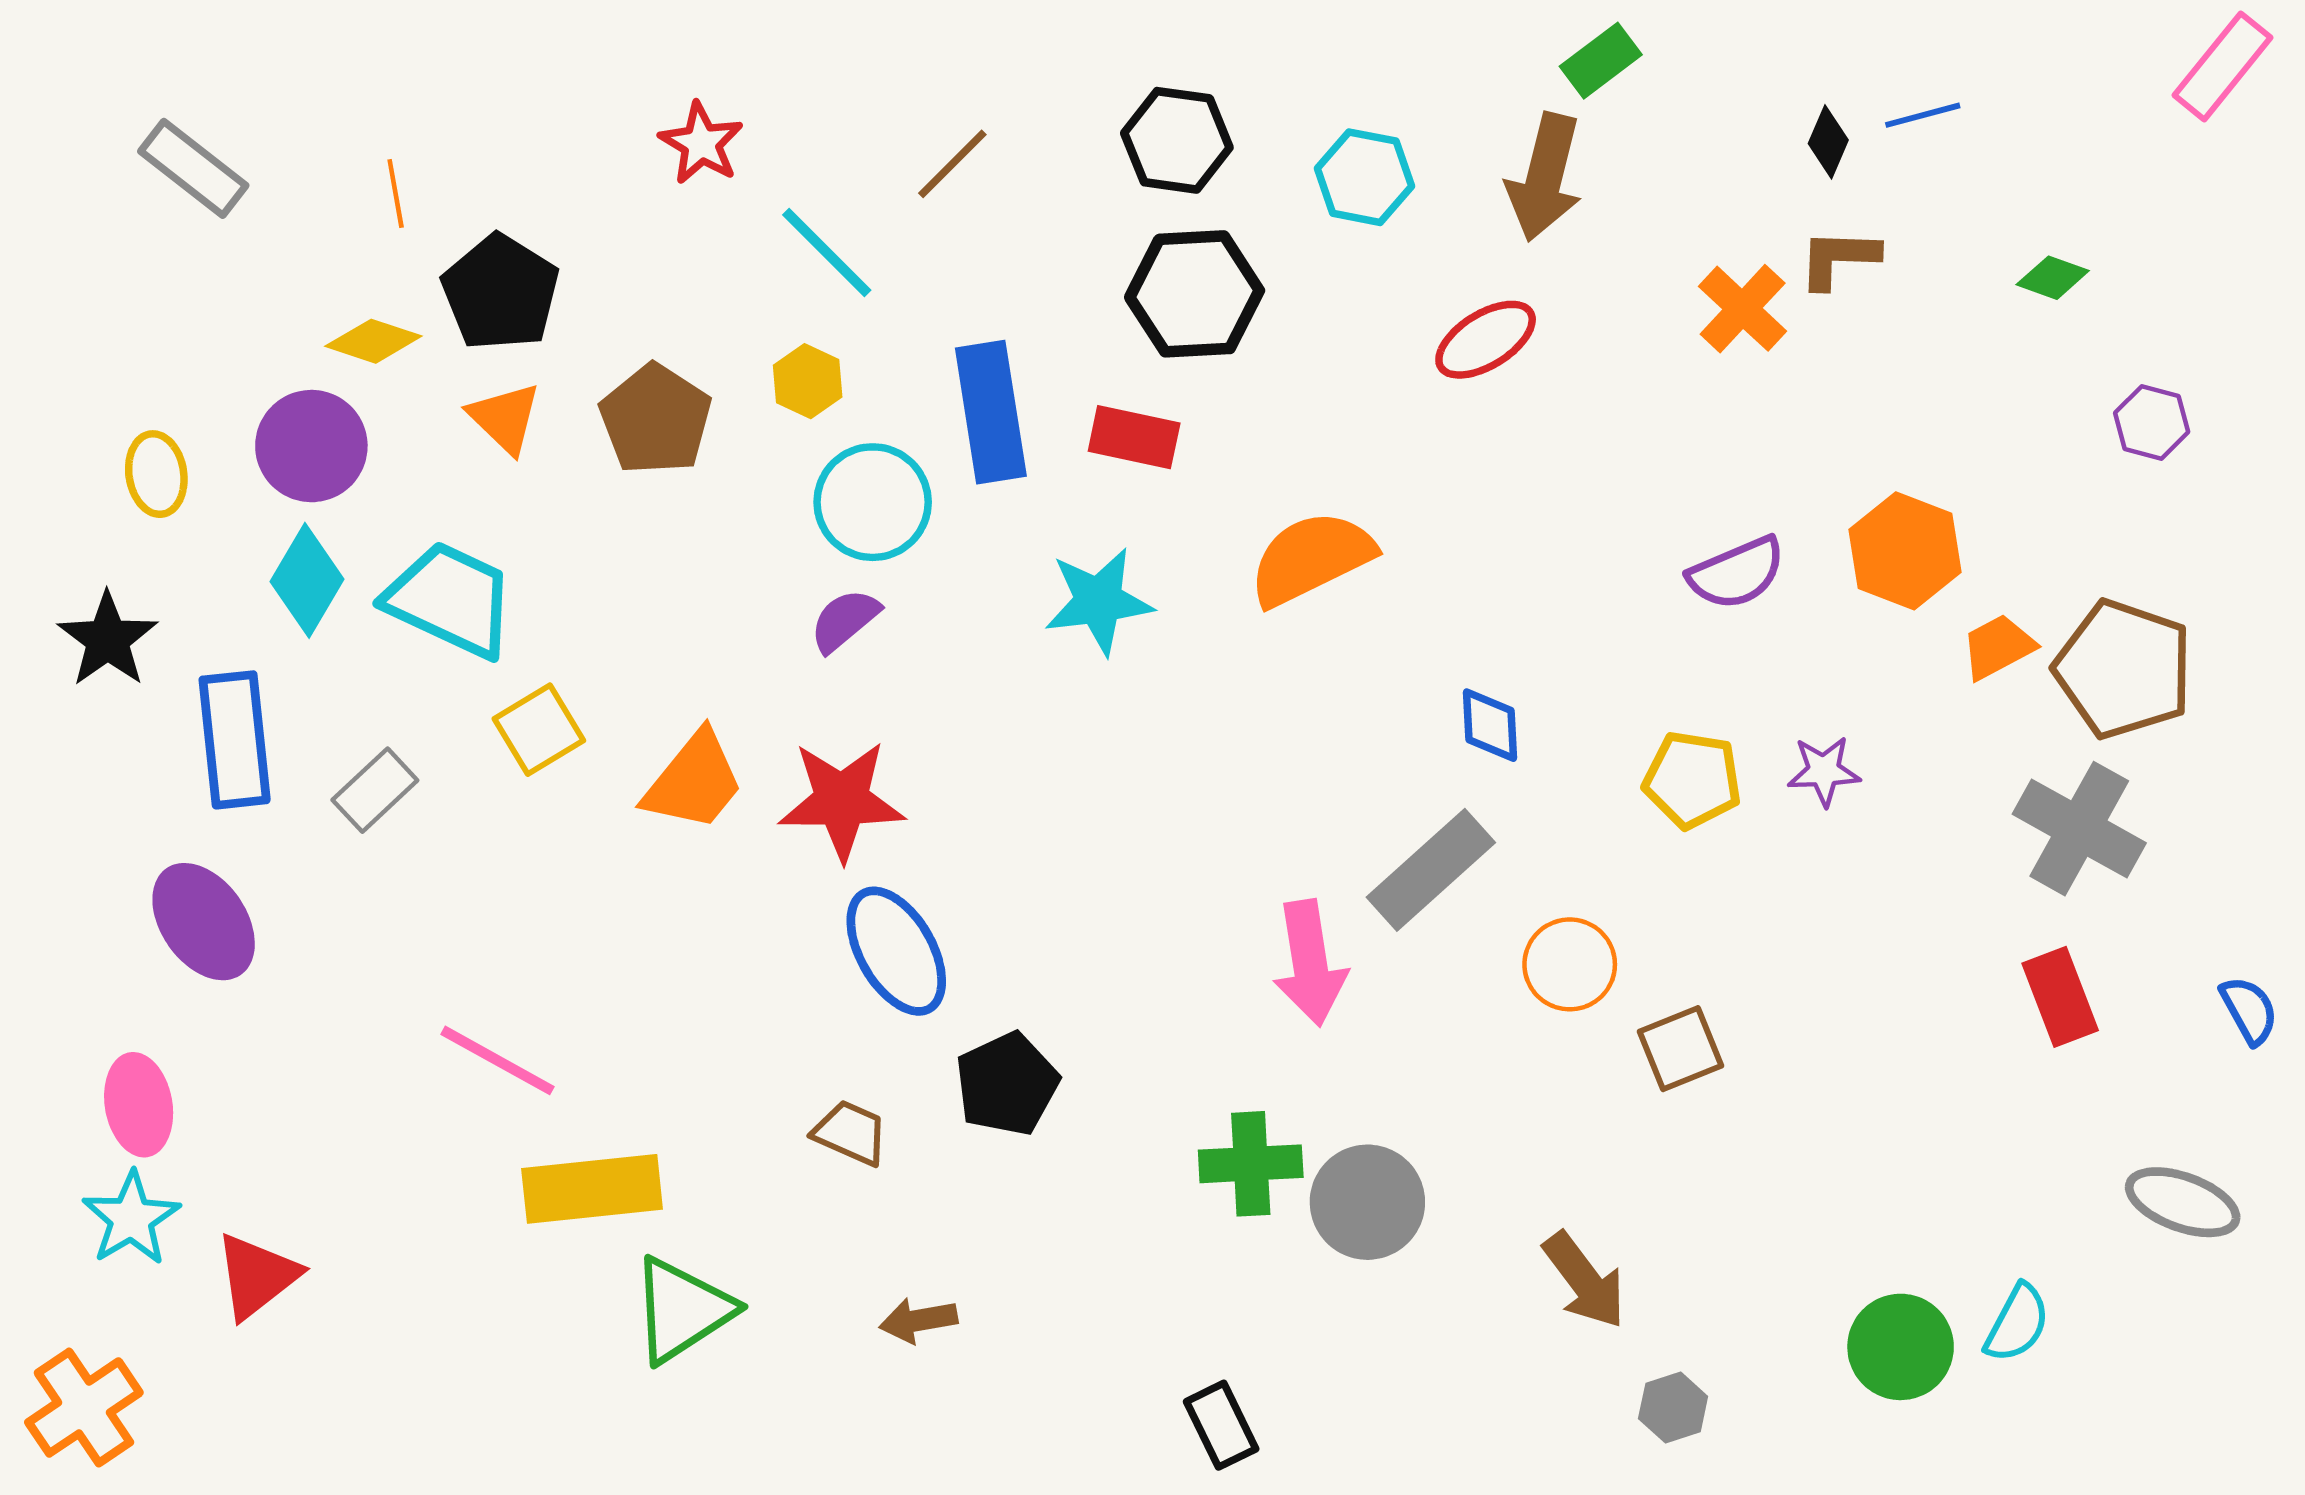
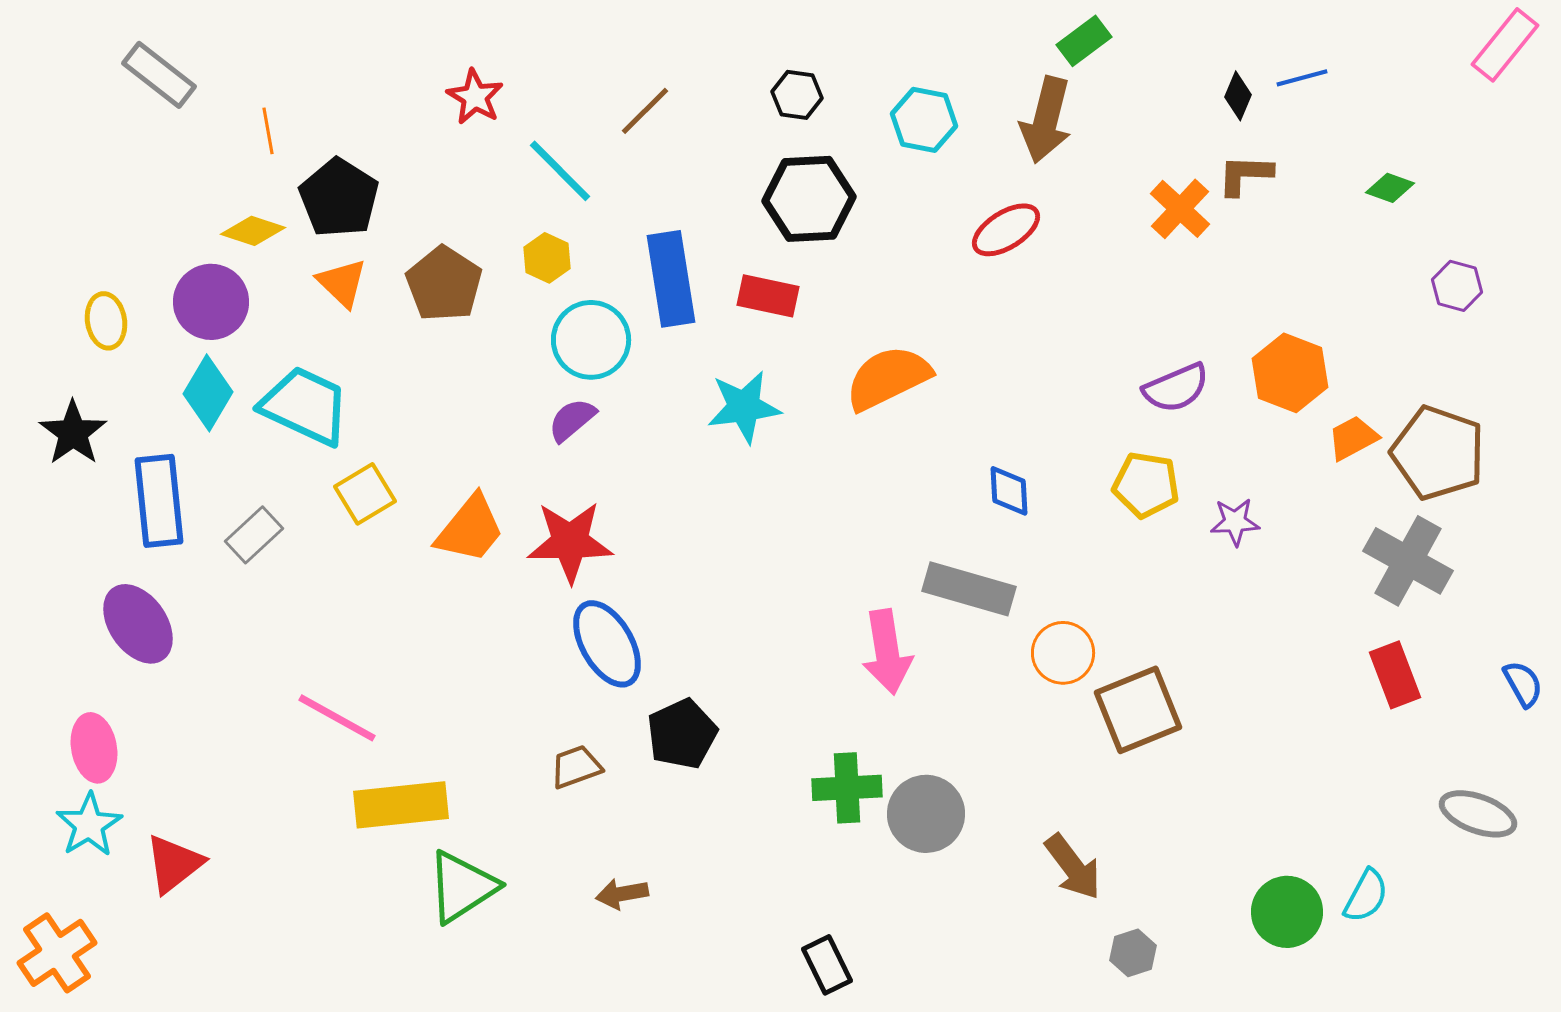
black hexagon: (1177, 140) -> (797, 95), size x0.7
gray rectangle: (193, 168) -> (159, 75), moved
yellow pentagon: (1692, 780) -> (1146, 485), moved
gray rectangle: (1431, 870) -> (969, 589), turned 58
brown square: (1680, 1049) -> (1138, 710), size x1.5
brown trapezoid: (850, 1133) -> (576, 767), turned -44

